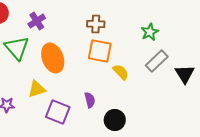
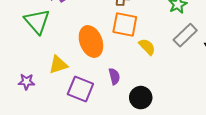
orange ellipse: (53, 58) -> (91, 41), moved

